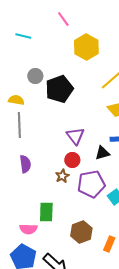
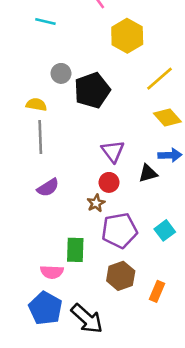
purple semicircle: (25, 164) -> (48, 188), turned 66
purple pentagon: (91, 184) -> (119, 230), moved

